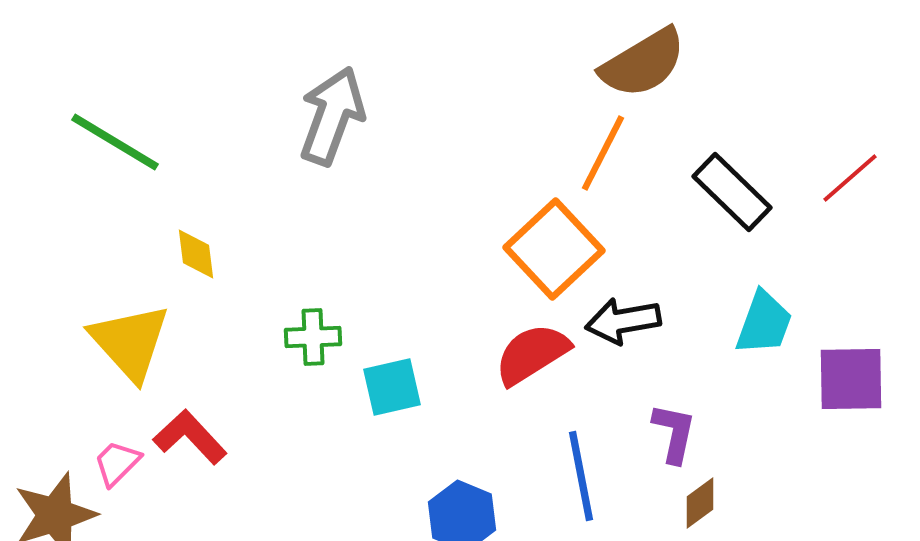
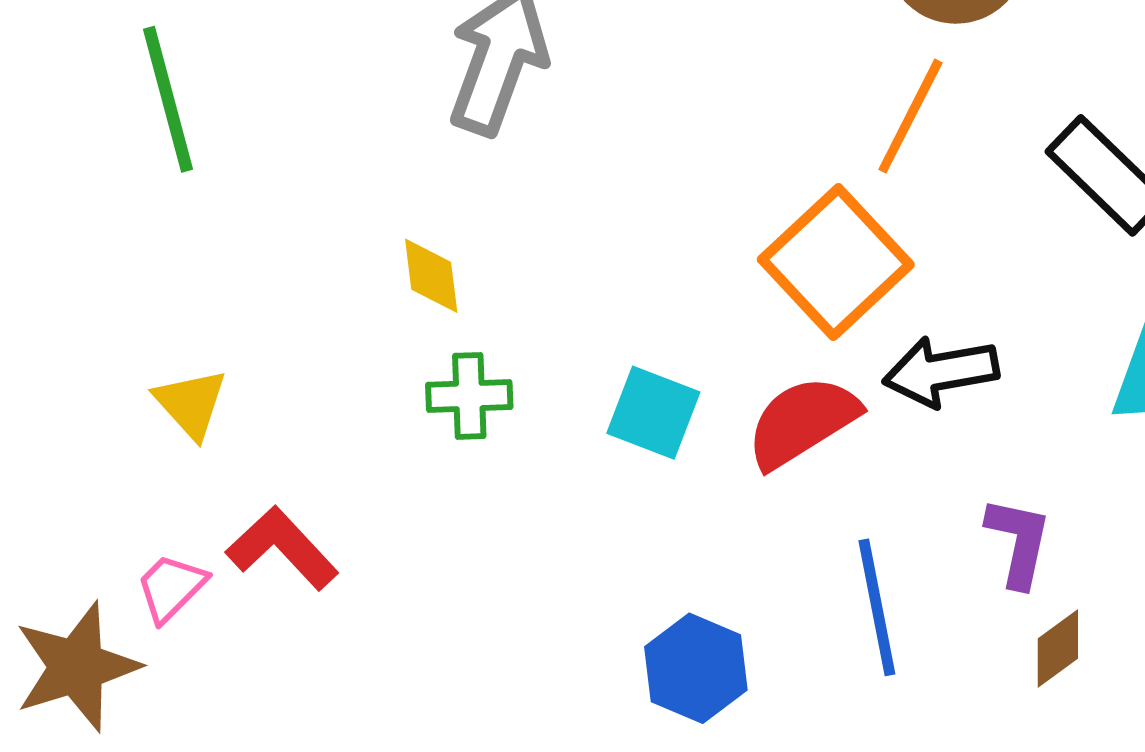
green line: (115, 142) -> (168, 99), turned 44
yellow diamond: (196, 254) -> (431, 276), moved
yellow triangle: (130, 342) -> (191, 404), size x0.6
cyan square: (392, 387) -> (653, 413), moved, turned 34

